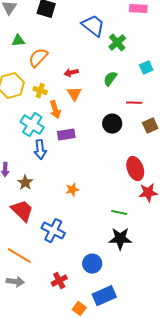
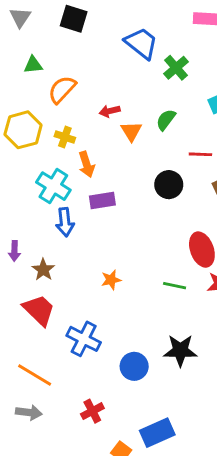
orange triangle: (74, 94) -> (131, 131), moved
green line: (119, 213) -> (175, 286), moved
blue circle: (92, 264) -> (134, 366), moved

